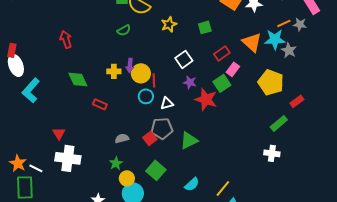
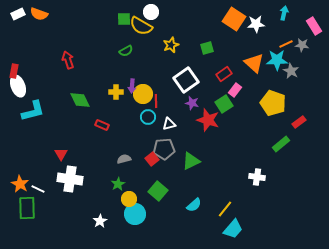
white square: (184, 59) -> (186, 80), size x1.4
cyan L-shape: (31, 90) -> (33, 111), turned -145
white cross: (272, 153) -> (257, 177), moved

